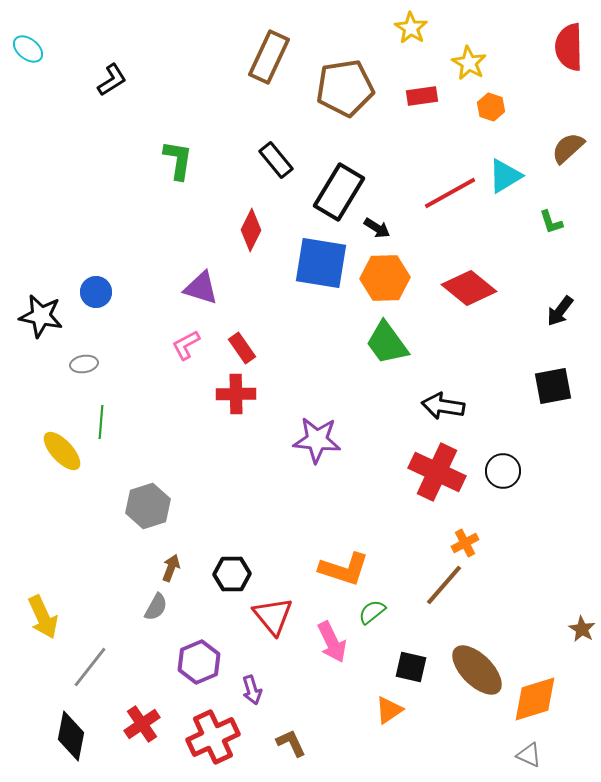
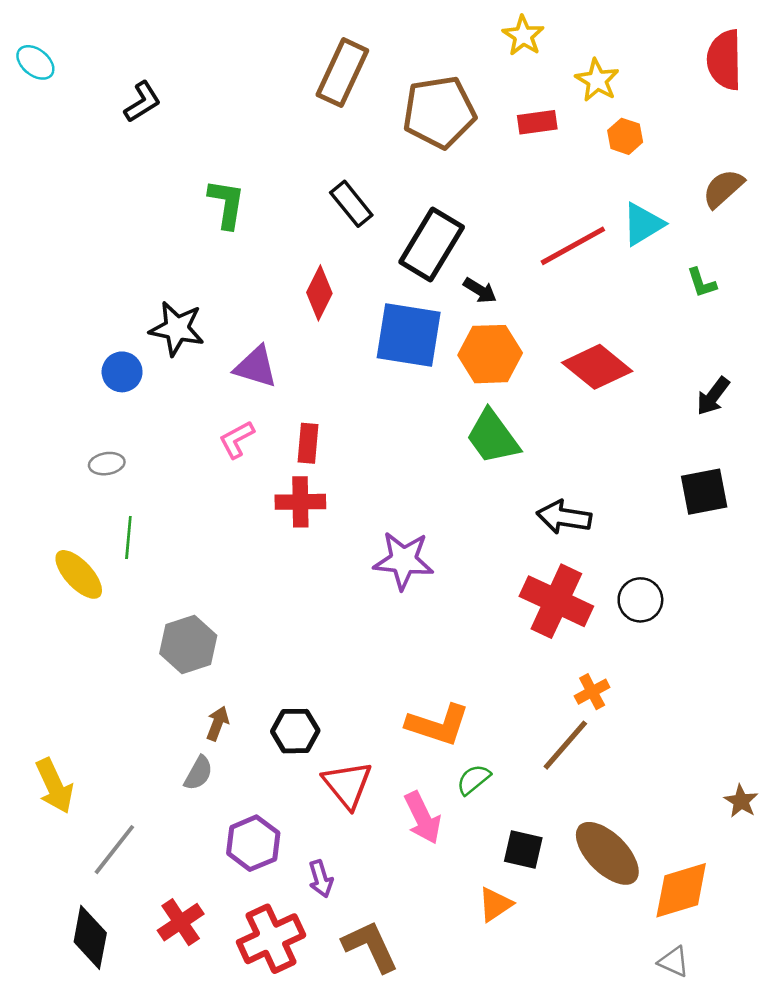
black star: (41, 316) -> (177, 329), moved
red rectangle: (242, 348) -> (308, 443), turned 40
brown L-shape: (291, 743) -> (370, 946), size x1.5

